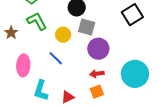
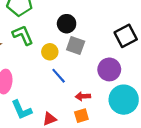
purple circle: (98, 49) -> (109, 69), moved
blue line: (56, 58) -> (59, 76), moved
cyan L-shape: (41, 90) -> (21, 110), turned -45

